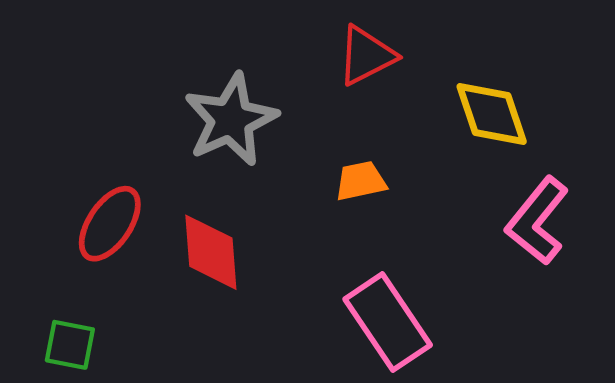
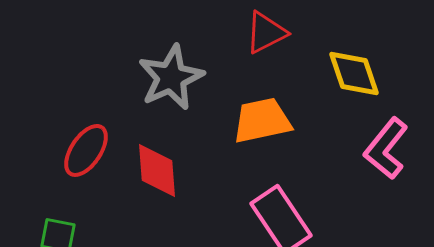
orange trapezoid: (361, 181) -> (262, 120), size x1.6

